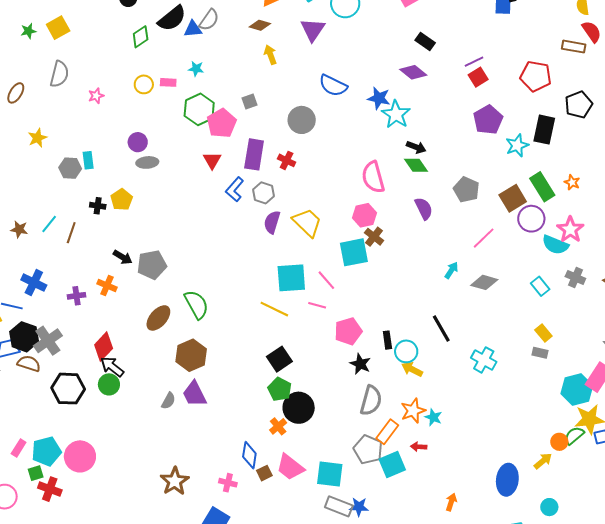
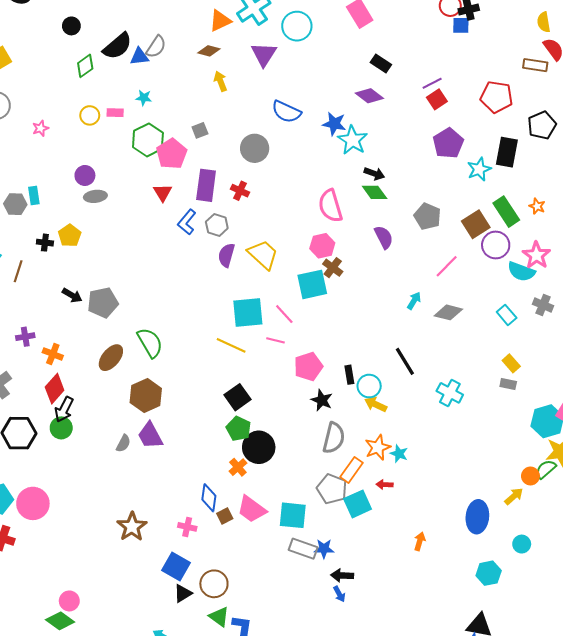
orange cross: (107, 285) -> (53, 354), moved
black arrow: (112, 367) -> (64, 409), turned -100

